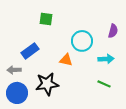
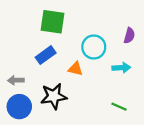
green square: (46, 19) -> (53, 22), size x1.6
blue rectangle: (30, 51) -> (46, 55), moved
green line: (104, 84) -> (119, 107), moved

